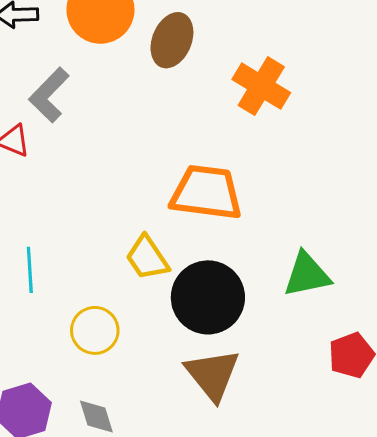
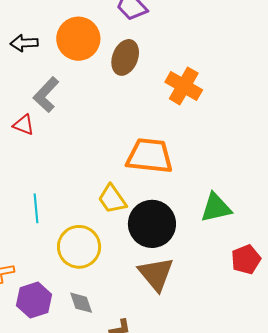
yellow circle: (95, 330) -> (79, 247), size x1.4

